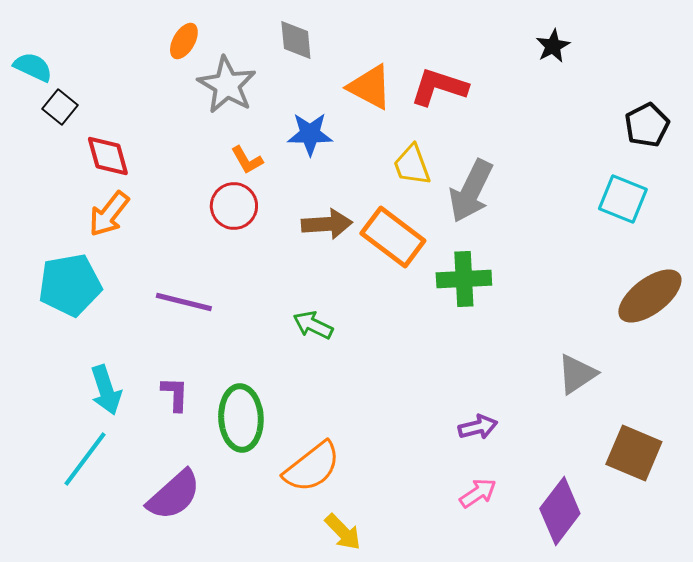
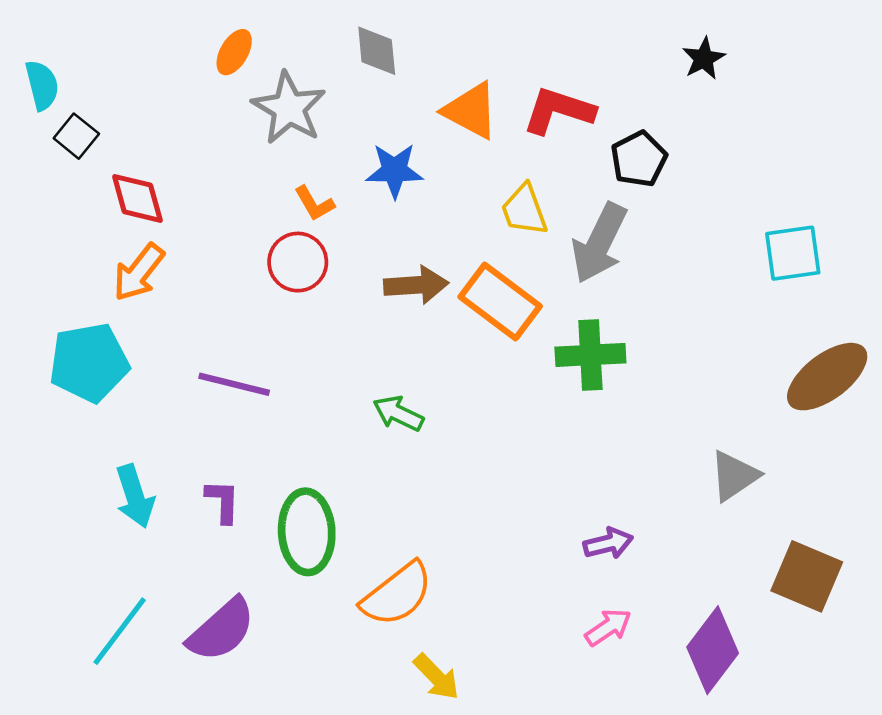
cyan semicircle: (33, 67) -> (42, 85), turned 51
black pentagon: (647, 125) -> (639, 159), moved
cyan square: (623, 199) -> (793, 253), turned -30
cyan line: (85, 459) -> (120, 631), moved

